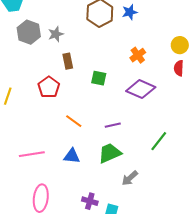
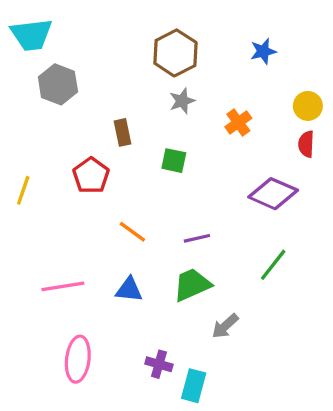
blue star: (130, 12) -> (263, 51), moved
gray star: (56, 34) -> (182, 101), moved
purple diamond: (141, 89) -> (273, 194), moved

